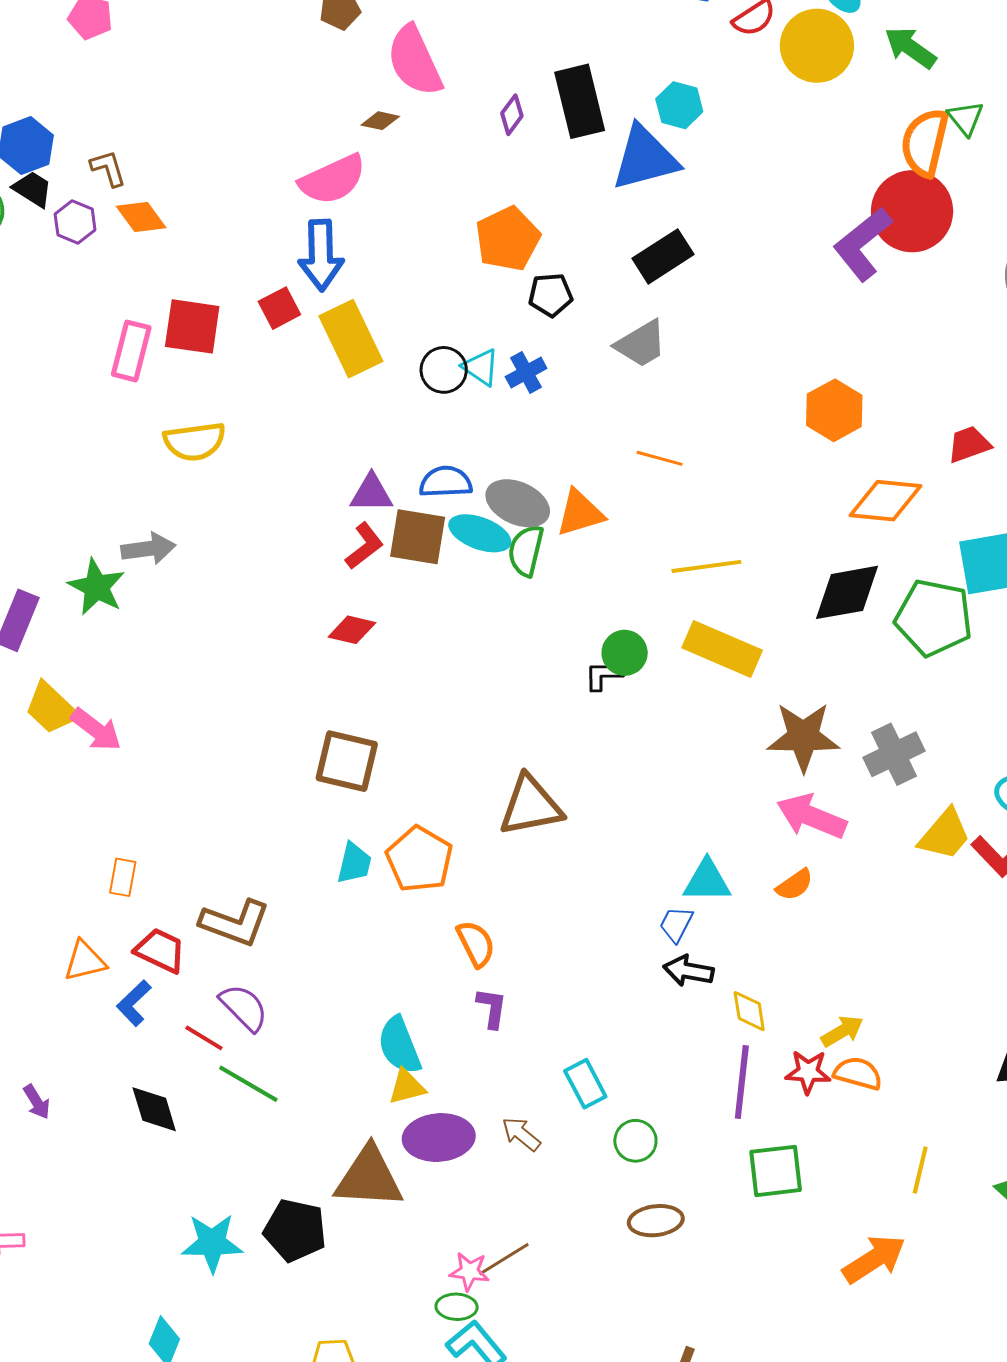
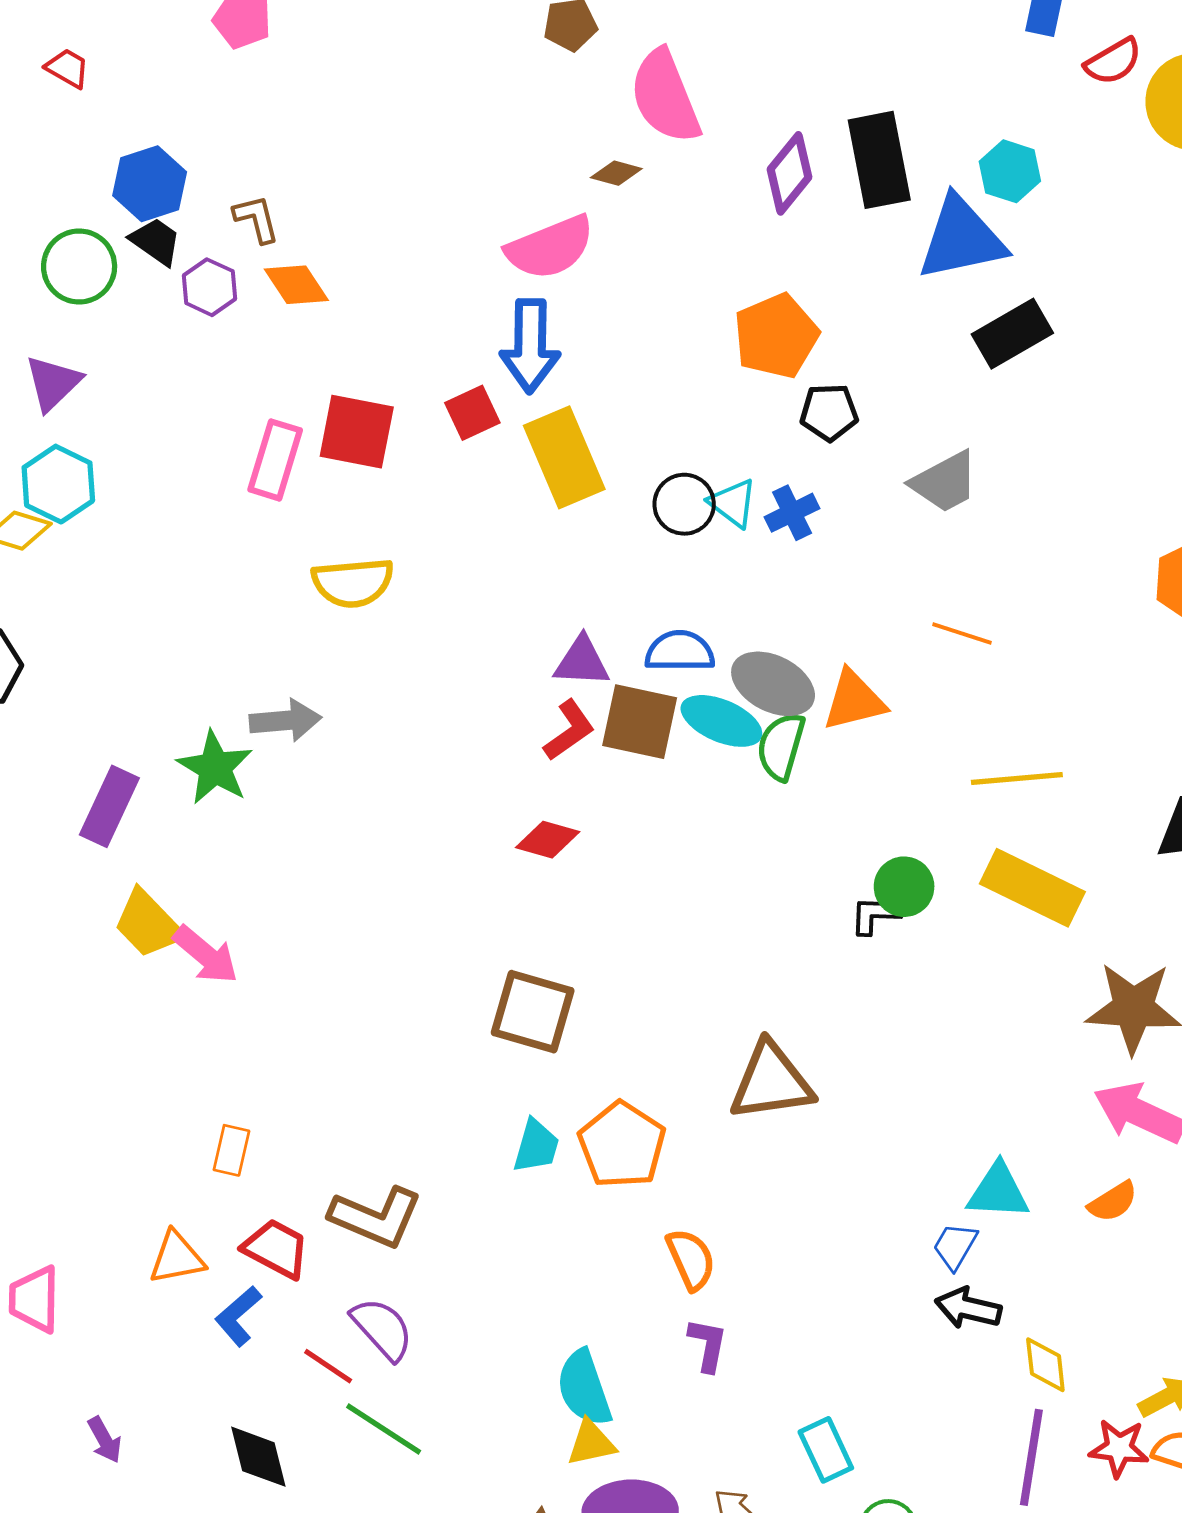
purple diamond: (512, 115) -> (789, 173), size x1.5
black rectangle: (663, 256) -> (1012, 334), moved

